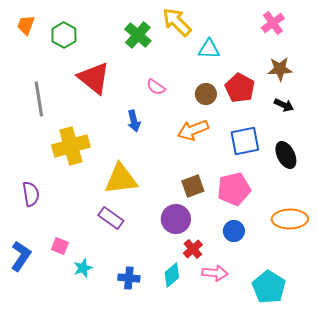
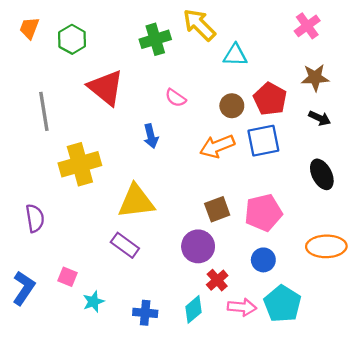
green cross: (138, 35) -> (155, 39), turned 32
blue square: (245, 141) -> (263, 141), moved
cyan pentagon: (269, 287) -> (282, 304), moved

